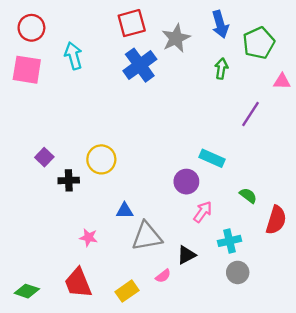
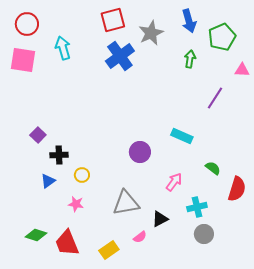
yellow circle: (101, 159) -> (82, 175), moved, size x0.6
purple circle: (186, 182) -> (140, 152), moved
blue triangle: (125, 211) -> (48, 181), moved, turned -35
green diamond: (27, 291) -> (36, 235), moved

